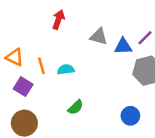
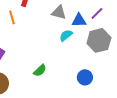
orange line: (41, 66) -> (12, 17), moved
cyan semicircle: (66, 69) -> (66, 35), moved, turned -32

